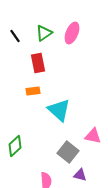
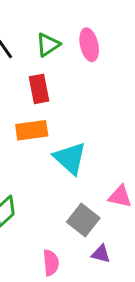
pink ellipse: (72, 33) -> (89, 45), turned -35
orange rectangle: (33, 91) -> (32, 130), size x1.5

